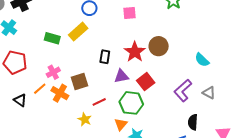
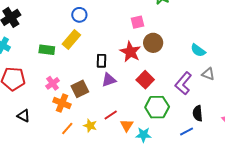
pink square: (130, 13) -> (137, 22), moved
purple triangle: (121, 76) -> (109, 80), moved
orange line: (40, 89) -> (67, 128), moved
gray triangle: (209, 93) -> (208, 74), moved
red line: (99, 102) -> (111, 115), moved
green hexagon: (131, 103) -> (157, 107), moved

